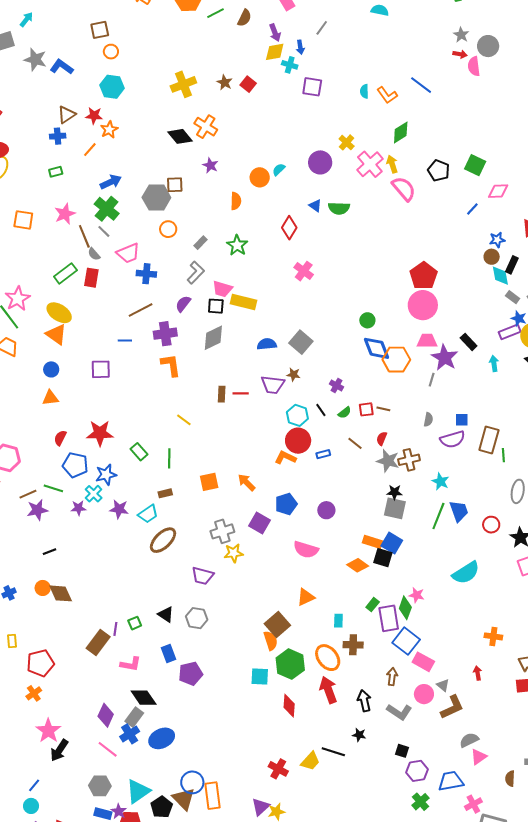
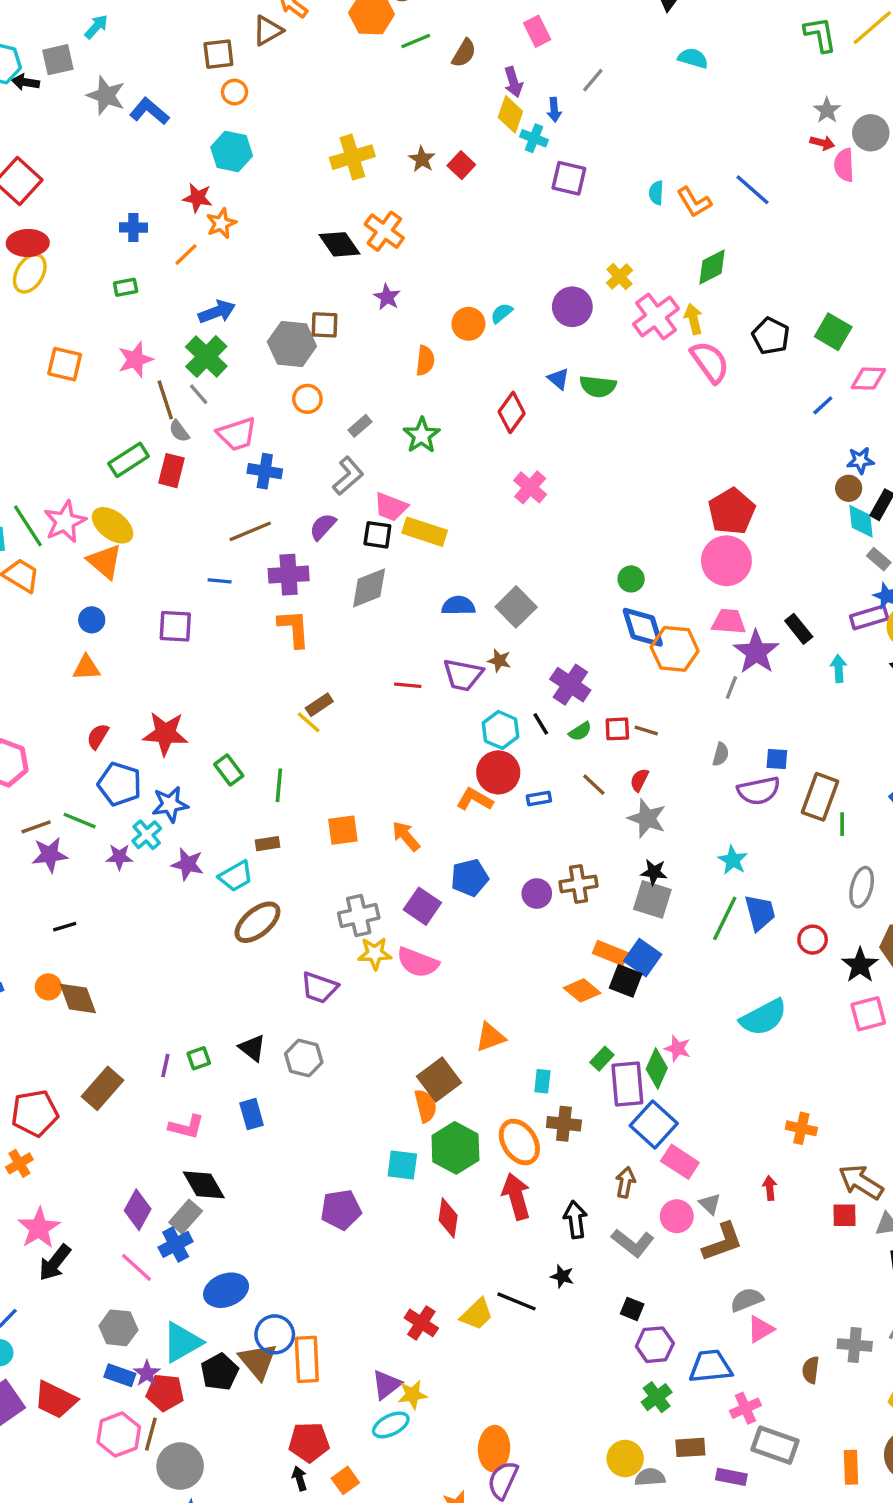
yellow diamond: (275, 52) -> (510, 114), turned -65
brown triangle: (67, 115) -> (268, 31), moved
pink star: (18, 299) -> (65, 522), moved
purple cross: (337, 385) -> (570, 685), size x1.6
brown rectangle: (222, 394) -> (319, 705), moved, turned 49
brown cross: (409, 460) -> (578, 884), moved
pink semicircle: (306, 550) -> (418, 962), moved
brown rectangle: (98, 643) -> (103, 1088), moved
purple pentagon: (191, 674) -> (341, 1210), moved
blue ellipse: (162, 738) -> (226, 1290), moved

